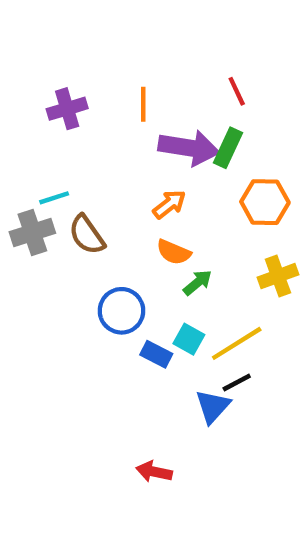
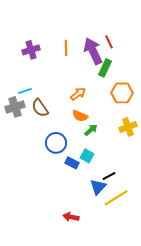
purple arrow: (189, 148) -> (93, 51), moved, turned -124
yellow line: (237, 343) -> (116, 198), moved

